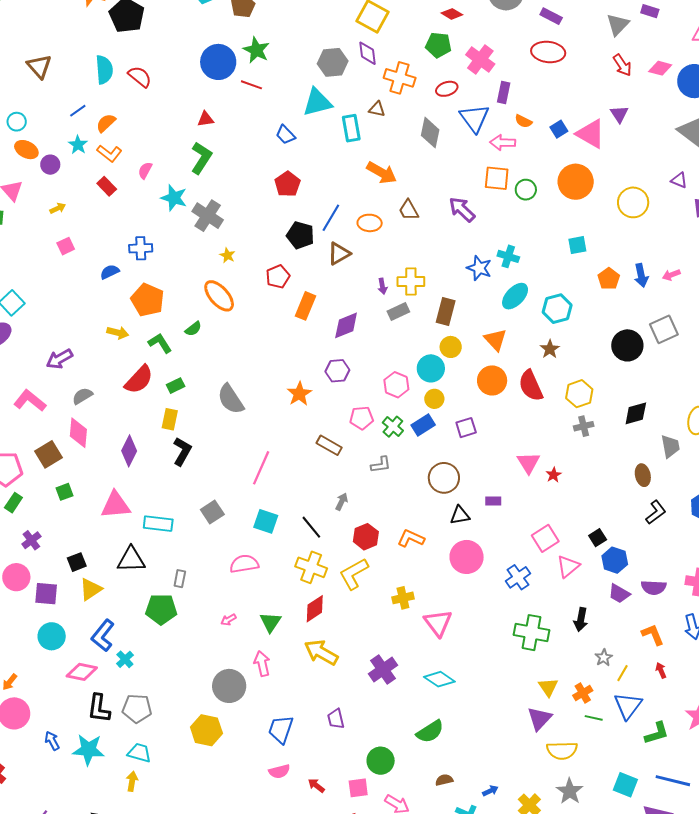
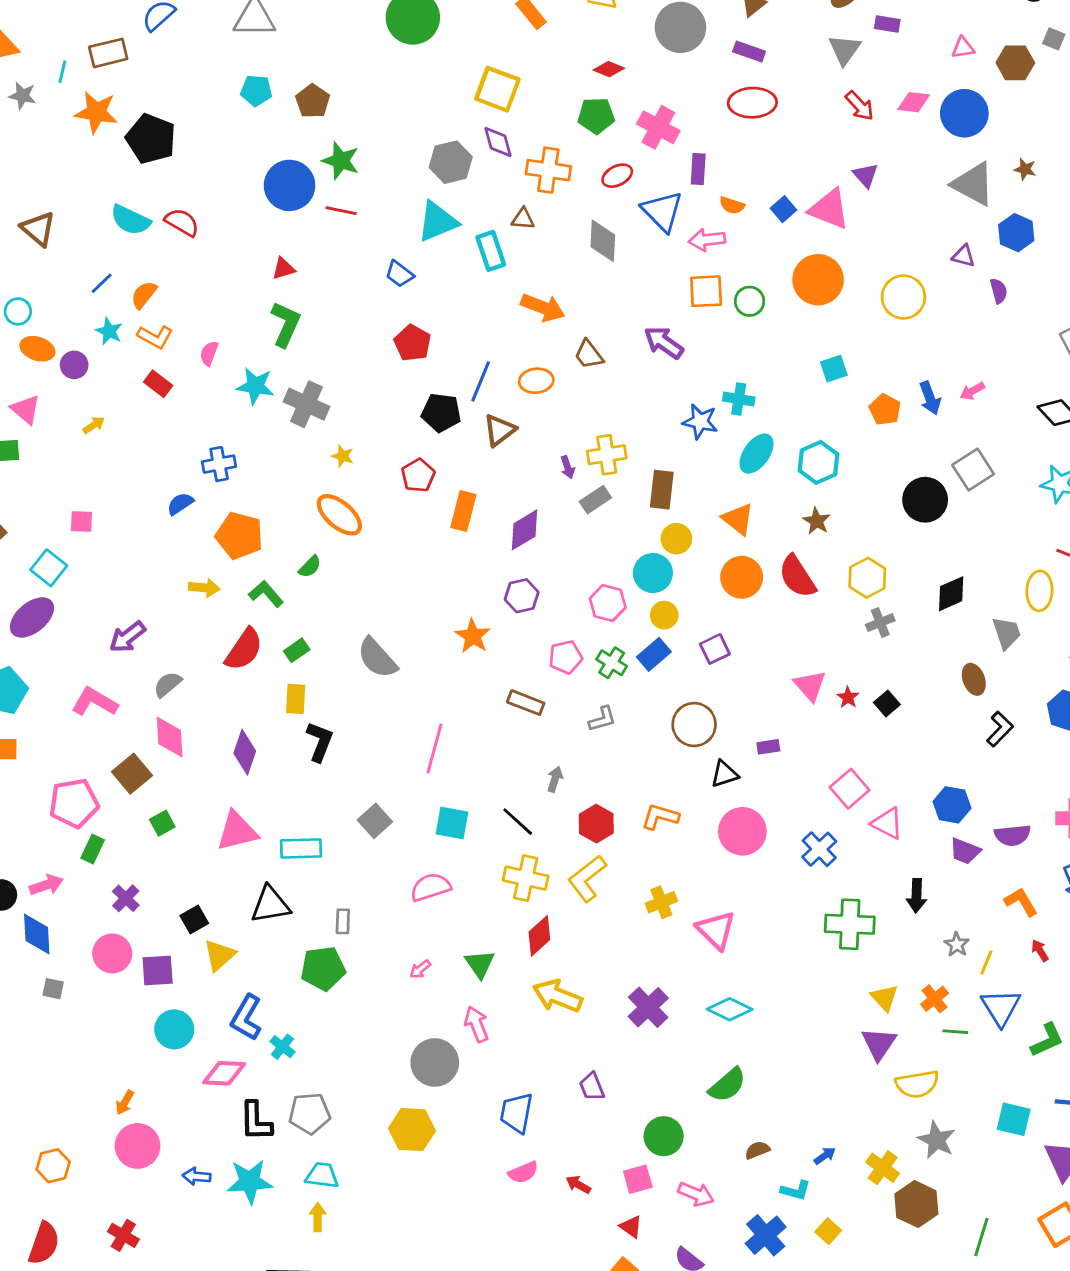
cyan semicircle: (104, 70) -> (130, 220), turned 128
pink square: (66, 246) -> (81, 521), moved, turned 36
black square: (598, 538) -> (887, 703), moved
pink triangle: (568, 566) -> (887, 823), turned -45
blue arrow: (52, 741) -> (197, 1176), turned -48

